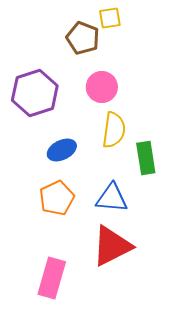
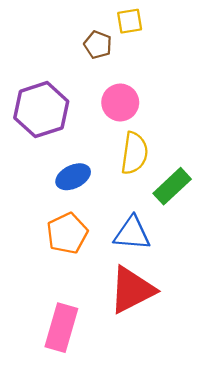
brown pentagon: (83, 38) -> (98, 45), size x0.7
green rectangle: (146, 158) -> (172, 186), turned 56

